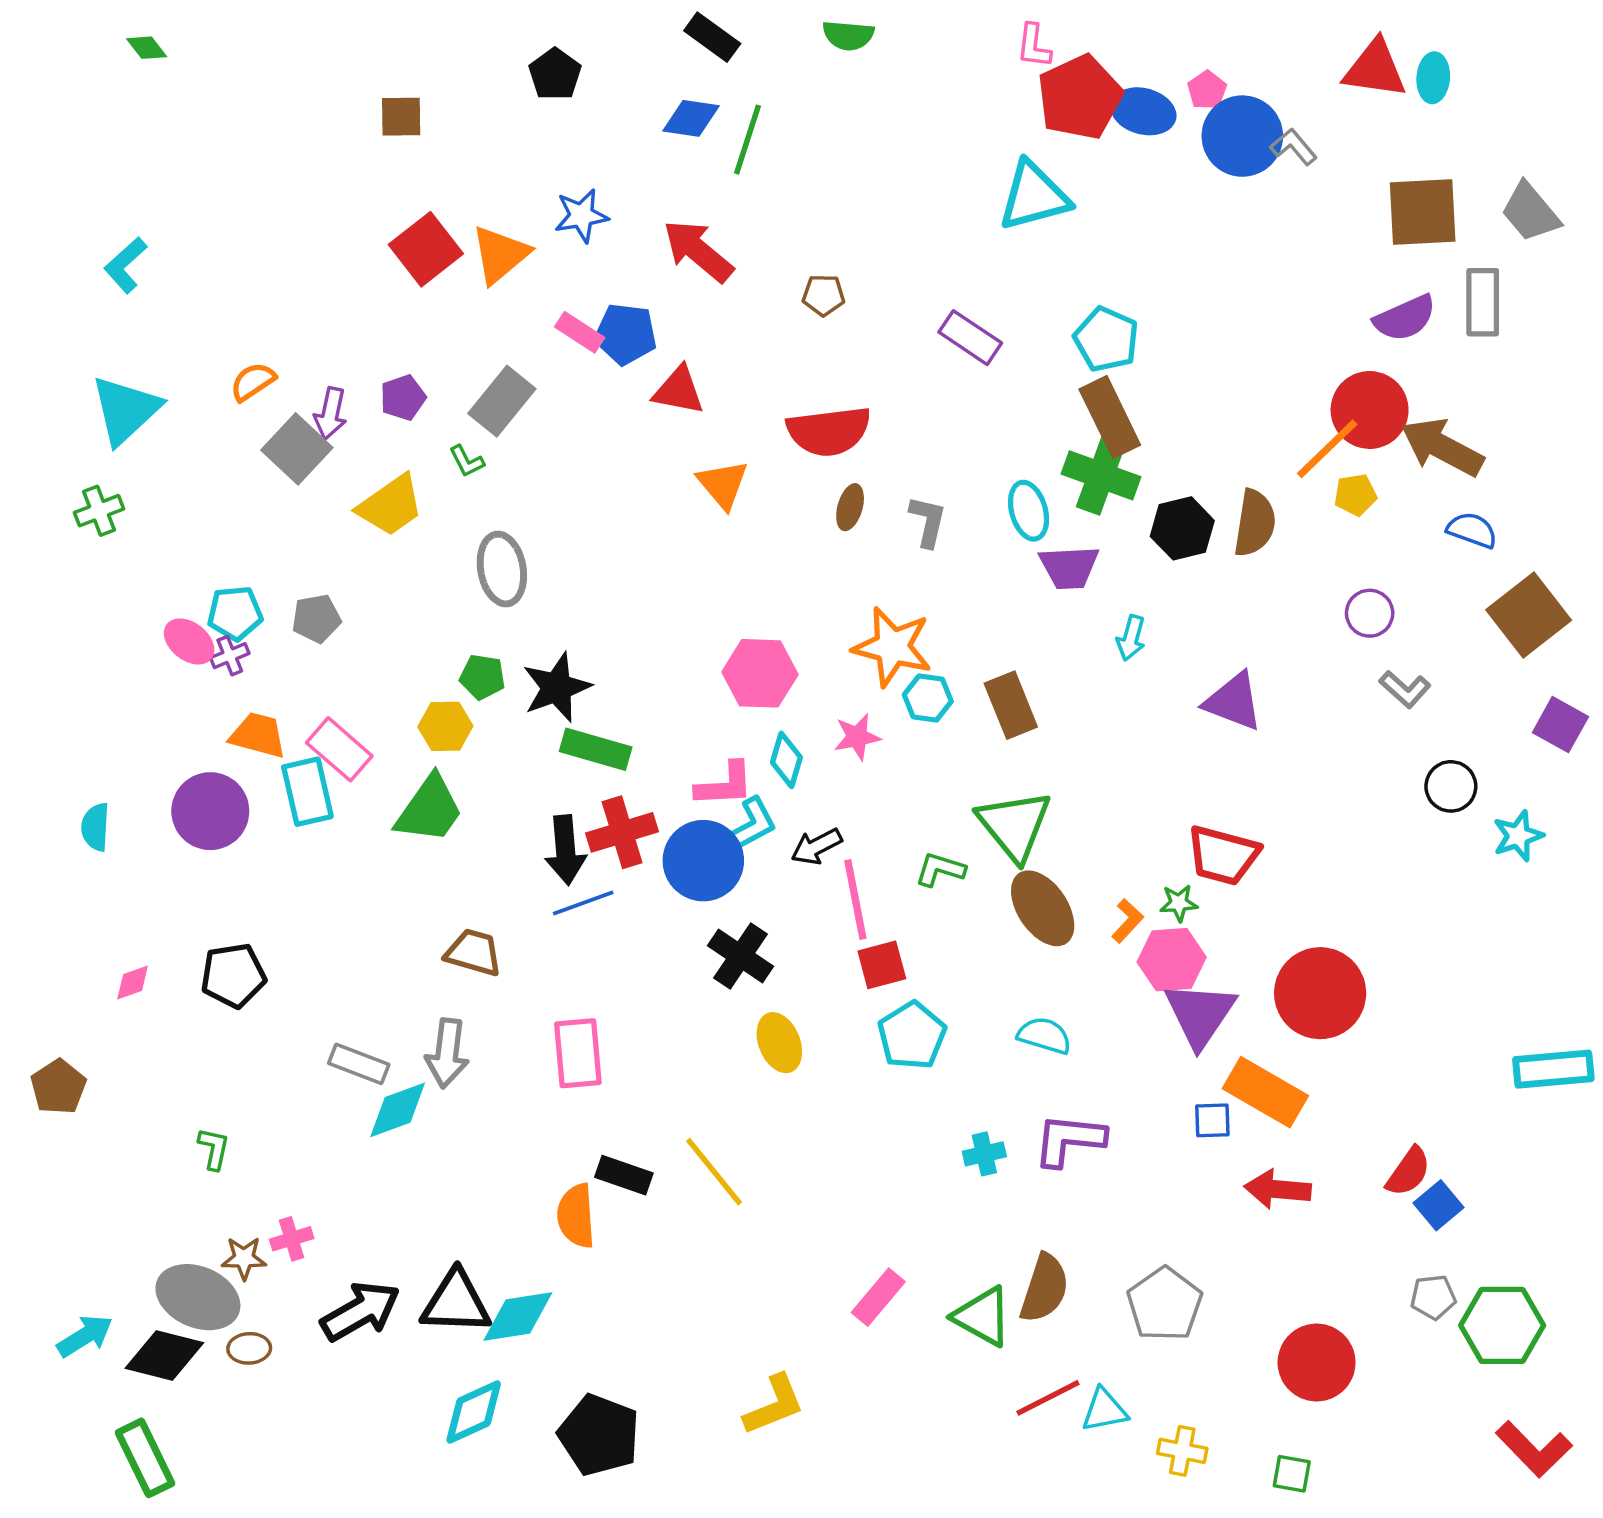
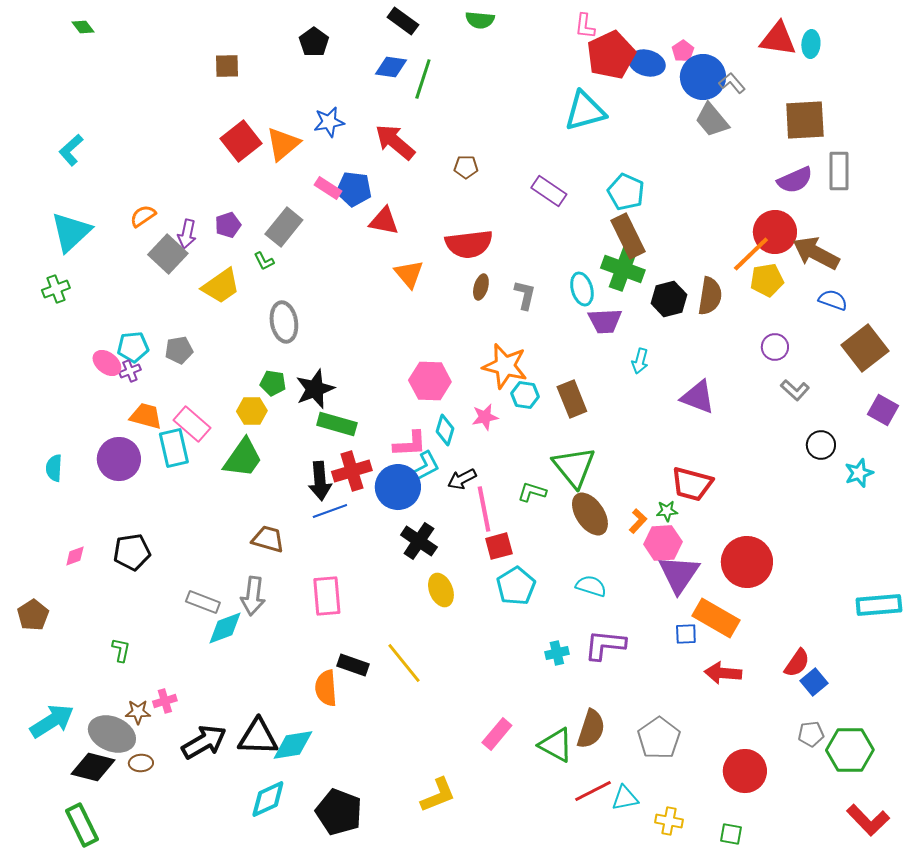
gray trapezoid: (1530, 212) -> (712, 120), moved
yellow pentagon: (1355, 495) -> (767, 280), size x1.4
cyan arrow: (85, 1336) -> (52, 721), moved, size x1.4

